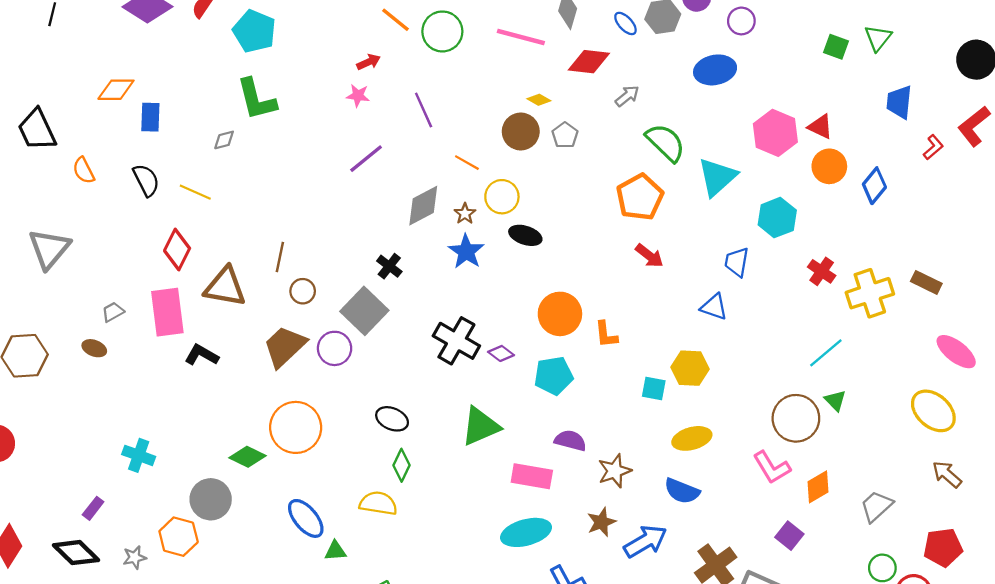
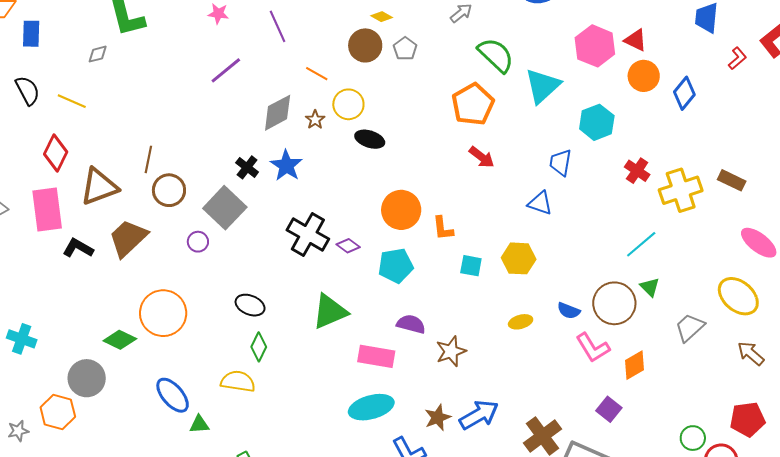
blue star: (466, 252) -> (286, 166), moved
brown triangle: (225, 287) -> (99, 187), turned -30
brown circle: (303, 291) -> (169, 190), size x1.4
brown trapezoid: (285, 346) -> (128, 238), moved
purple circle: (335, 348) -> (198, 242), size x0.7
cyan square: (654, 389) -> (471, 266), moved
yellow ellipse: (692, 438) -> (521, 322), size x0.7
blue semicircle: (682, 491) -> (569, 311), moved, size x0.7
gray trapezoid: (876, 506) -> (690, 327), moved
brown star: (601, 522) -> (438, 417), moved

